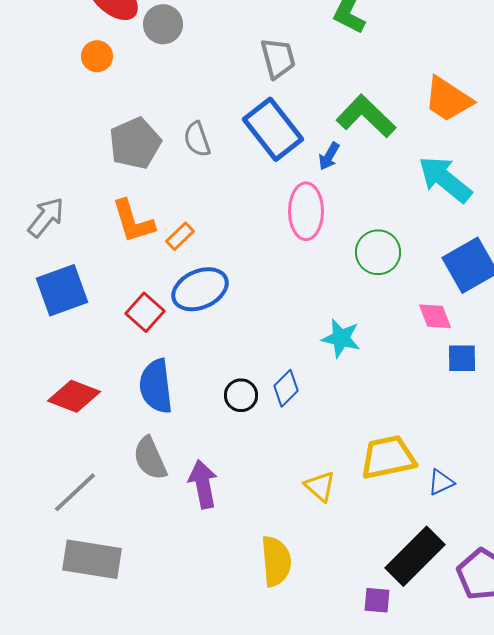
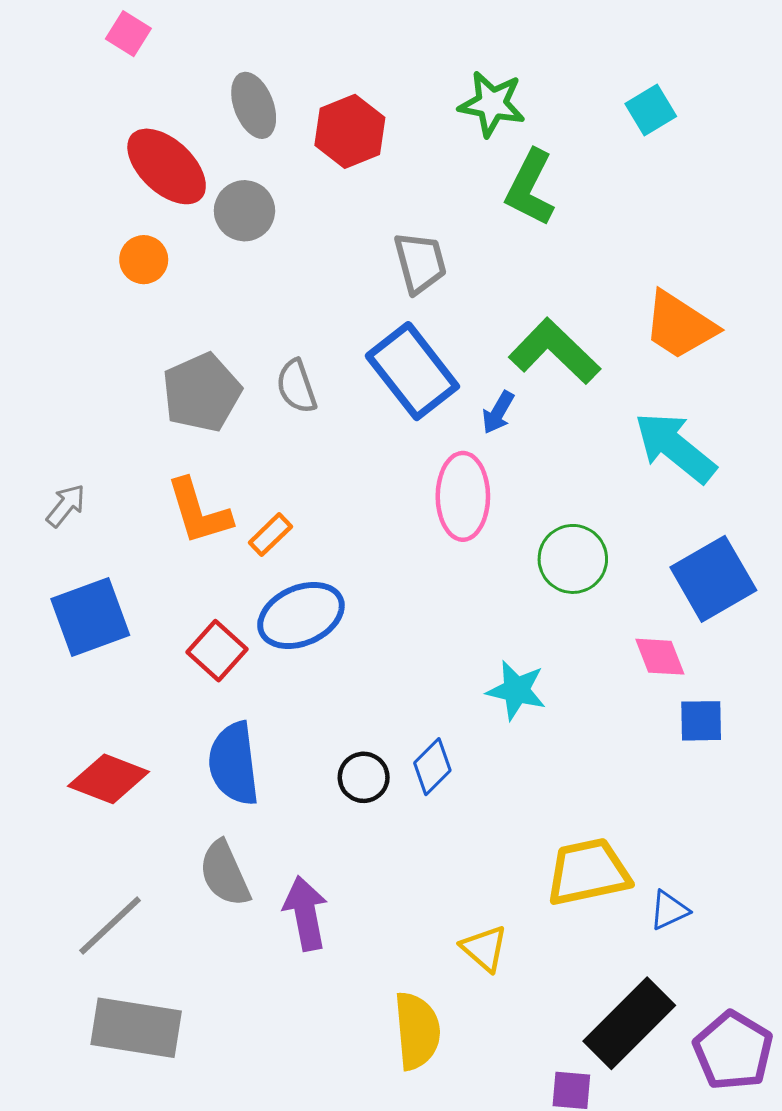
gray arrow: (46, 217) -> (66, 505), size x0.7
yellow triangle: (320, 486) -> (484, 948), moved

